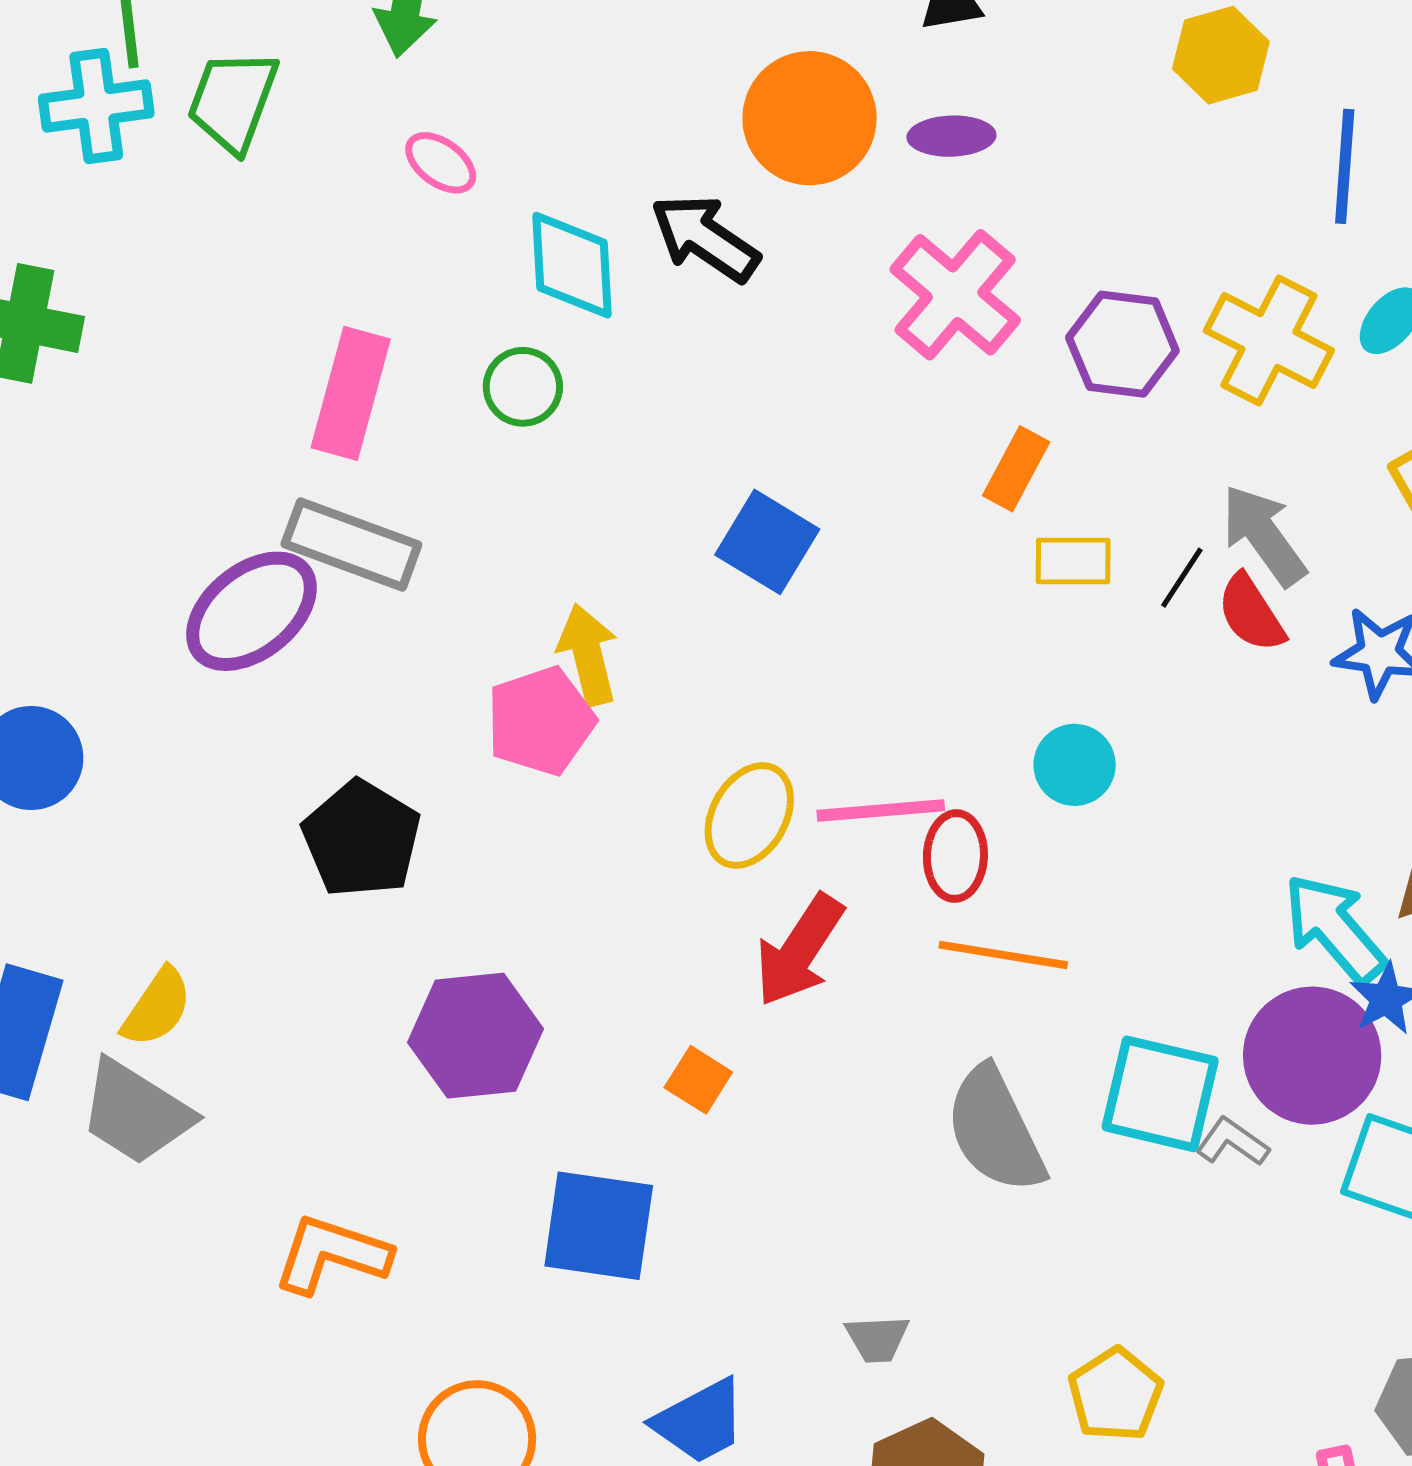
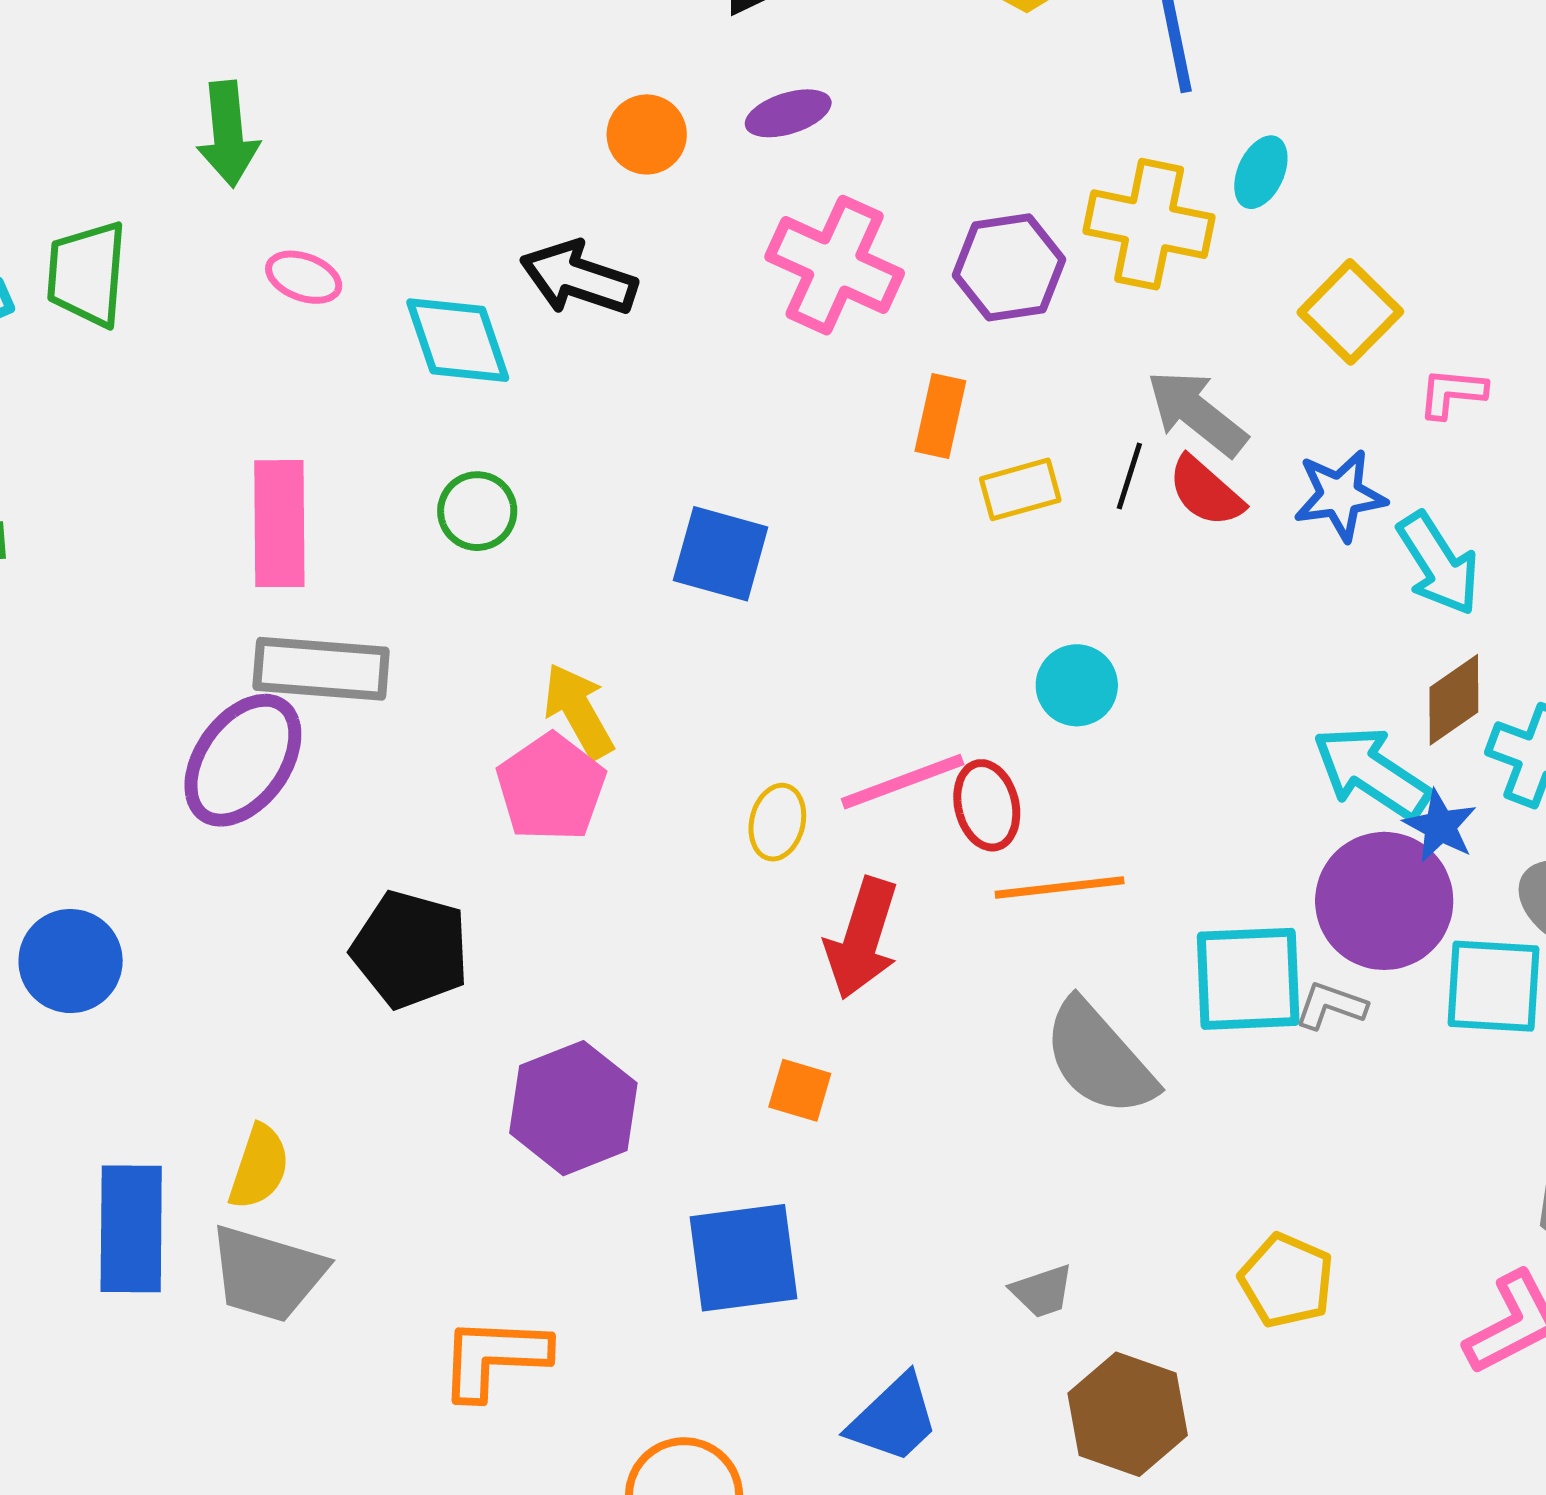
orange circle: (810, 118) -> (647, 134), size x0.6
green circle: (523, 387) -> (477, 511), moved
yellow ellipse: (749, 816) -> (777, 822), size x0.7

